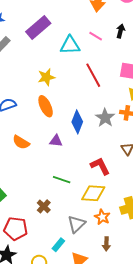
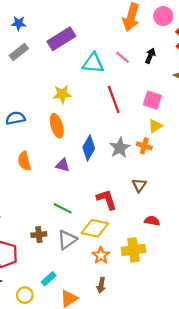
orange semicircle: (21, 142) -> (24, 161), turned 36
brown cross: (44, 206) -> (39, 235), turned 32
gray triangle: (77, 224) -> (67, 240), moved

